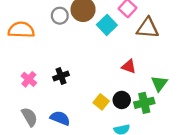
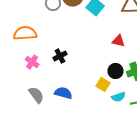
orange semicircle: (21, 30) -> (25, 33), moved
yellow square: (101, 102) -> (103, 84), moved

